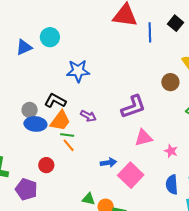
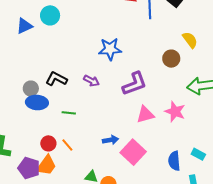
blue star: (78, 71) -> (110, 49), moved
purple arrow: (88, 116) -> (91, 81), moved
orange trapezoid: (60, 121) -> (46, 165), moved
orange line: (69, 145) -> (67, 145), moved
pink star: (171, 151) -> (175, 112), moved, size x1.5

